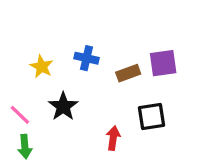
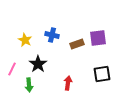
pink line: (20, 115) -> (12, 69), turned 72
black square: (151, 116) -> (102, 74), moved
green arrow: (25, 146) -> (29, 85), moved

